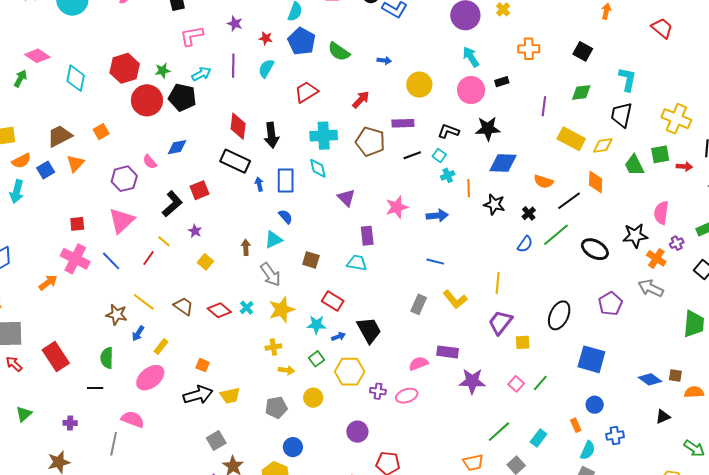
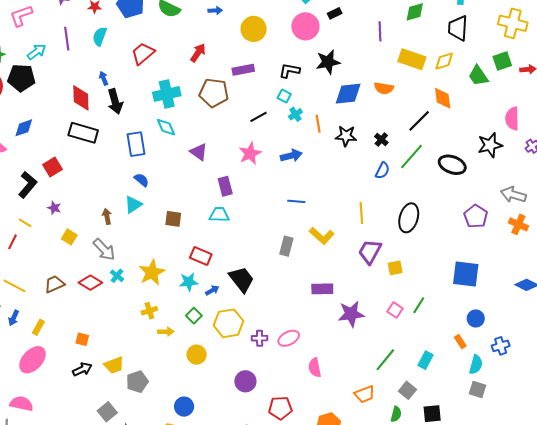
black line: (412, 155) -> (259, 117), moved
orange semicircle: (543, 182) -> (384, 88), moved
blue arrow: (259, 184) -> (104, 78), moved
orange cross: (656, 258) -> (518, 224), moved
gray arrow: (271, 275) -> (104, 250), moved
brown trapezoid: (184, 306) -> (54, 284), turned -50
black ellipse: (559, 315) -> (409, 218), moved
pink semicircle: (418, 364) -> (315, 368), moved, turned -72
black arrow: (198, 395) -> (82, 369), size x0.7
gray pentagon: (276, 408) -> (137, 382), moved

